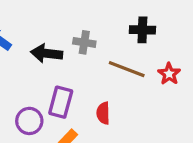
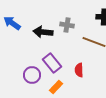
purple rectangle: (61, 102) -> (52, 63), turned -54

